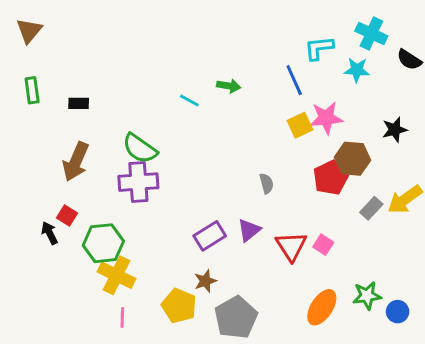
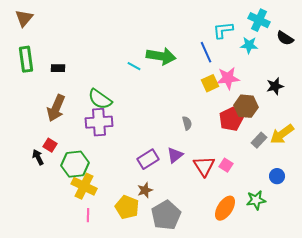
green arrow: (229, 86) -> (161, 56), size x1.8
green rectangle: (32, 90) -> (26, 59), size x1.4
blue circle: (398, 312) -> (277, 176), moved

